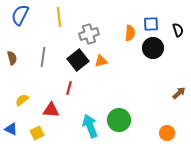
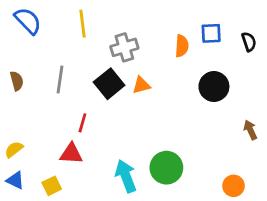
blue semicircle: (20, 15) -> (28, 21), turned 110
black circle: (153, 48) -> (214, 87), moved
red line: (69, 88) -> (82, 123), moved
brown arrow: (179, 93) -> (250, 130), turned -72
yellow semicircle: (22, 100) -> (14, 149), moved

